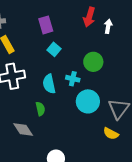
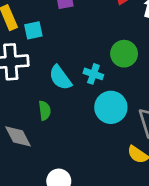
cyan square: (54, 49) -> (33, 30), moved, turned 32
cyan semicircle: (49, 84) -> (60, 78), turned -30

